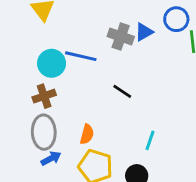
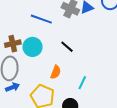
cyan circle: (52, 63) -> (33, 47), moved
orange semicircle: (87, 134) -> (56, 72), moved

